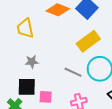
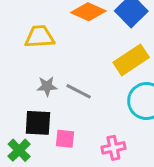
yellow trapezoid: (25, 28) -> (40, 37), turned 95
gray line: (73, 72) -> (79, 91), moved

